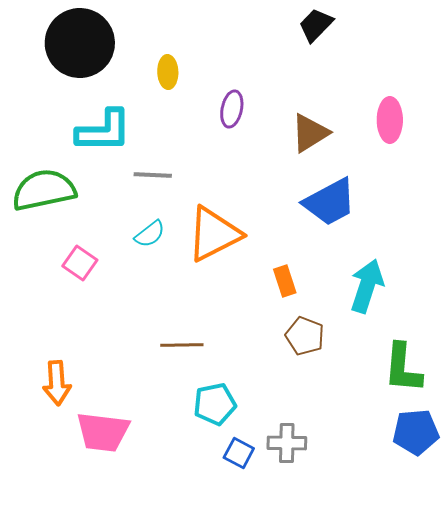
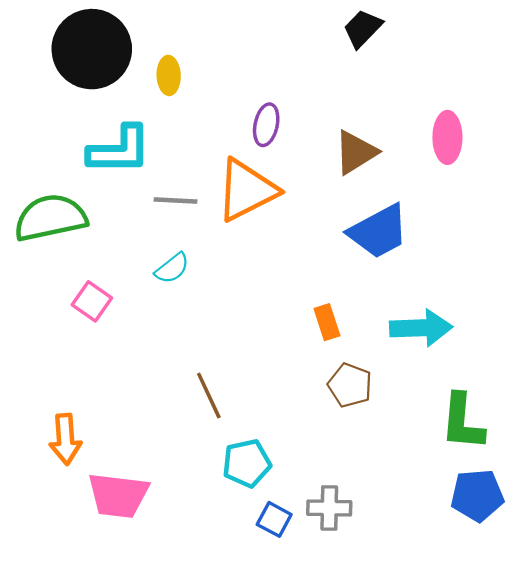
yellow ellipse: (168, 72) -> (169, 75), moved
orange triangle: (214, 234) -> (247, 190), moved
cyan arrow: (367, 286) -> (421, 328), turned 70
brown line: (182, 345) -> (209, 396), turned 66

